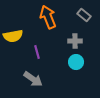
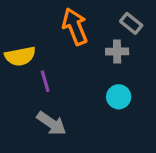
gray cross: (75, 41) -> (117, 51), moved
purple line: (37, 52) -> (45, 81), moved

